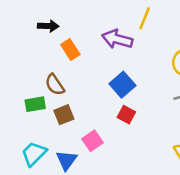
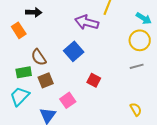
orange rectangle: (70, 50) -> (19, 30), moved
blue square: (122, 85) -> (74, 51), moved
cyan trapezoid: (34, 154) -> (20, 96), moved

